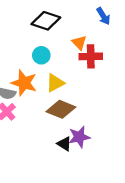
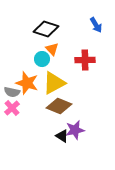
orange triangle: (79, 43) -> (52, 49), moved
yellow triangle: (55, 83) -> (54, 83), size x1.4

